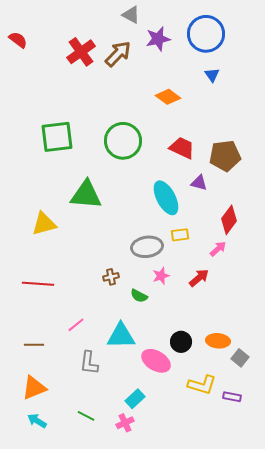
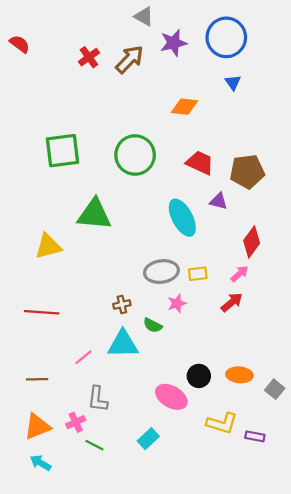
red cross: (81, 52) -> (89, 57), size x0.7
orange diamond: (168, 97) -> (185, 107), turned -30
yellow rectangle: (180, 235) -> (198, 274), moved
red arrow: (199, 278) -> (232, 302), moved
cyan triangle: (121, 336) -> (123, 344), moved
gray square: (240, 358) -> (275, 389), moved
green line: (86, 416) -> (94, 445), moved
pink cross: (125, 423) -> (76, 422), moved

